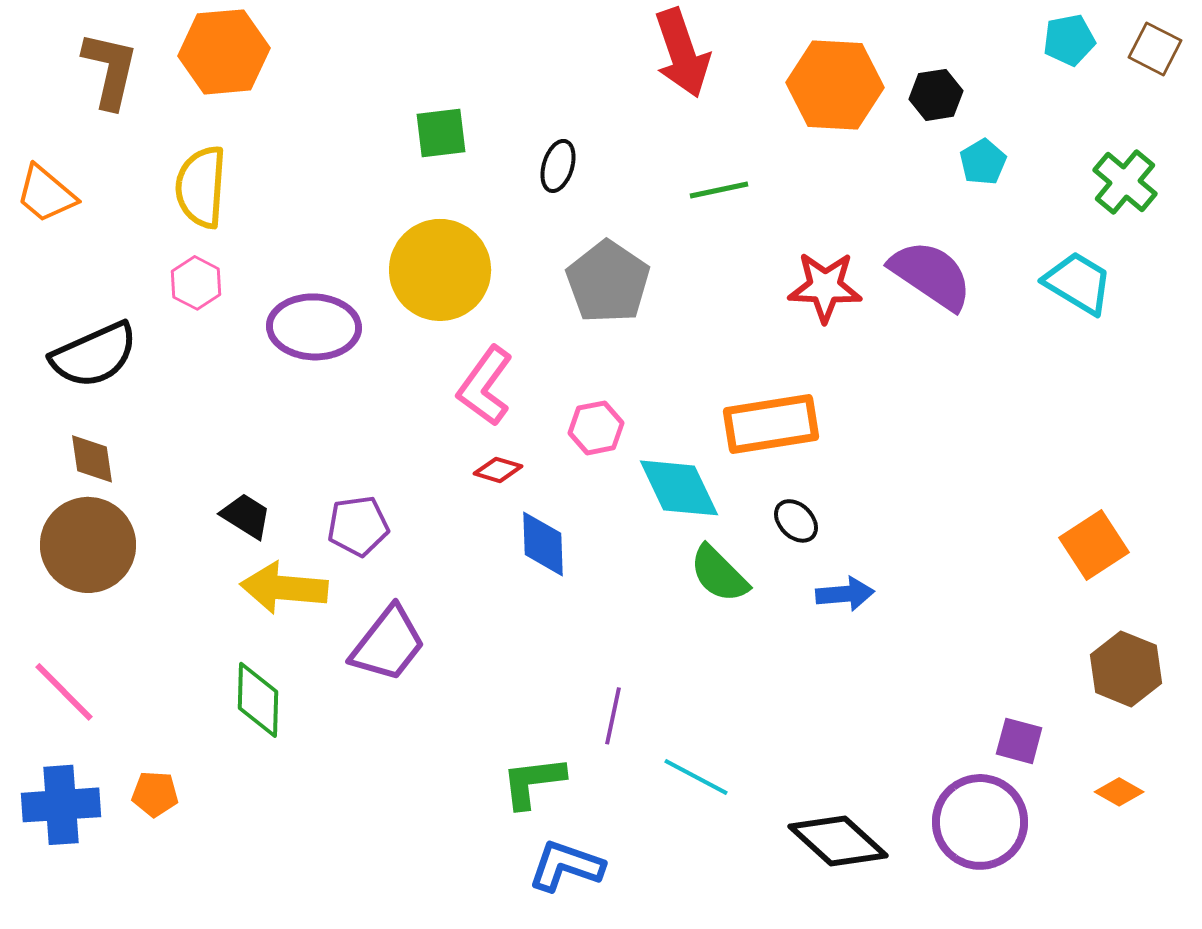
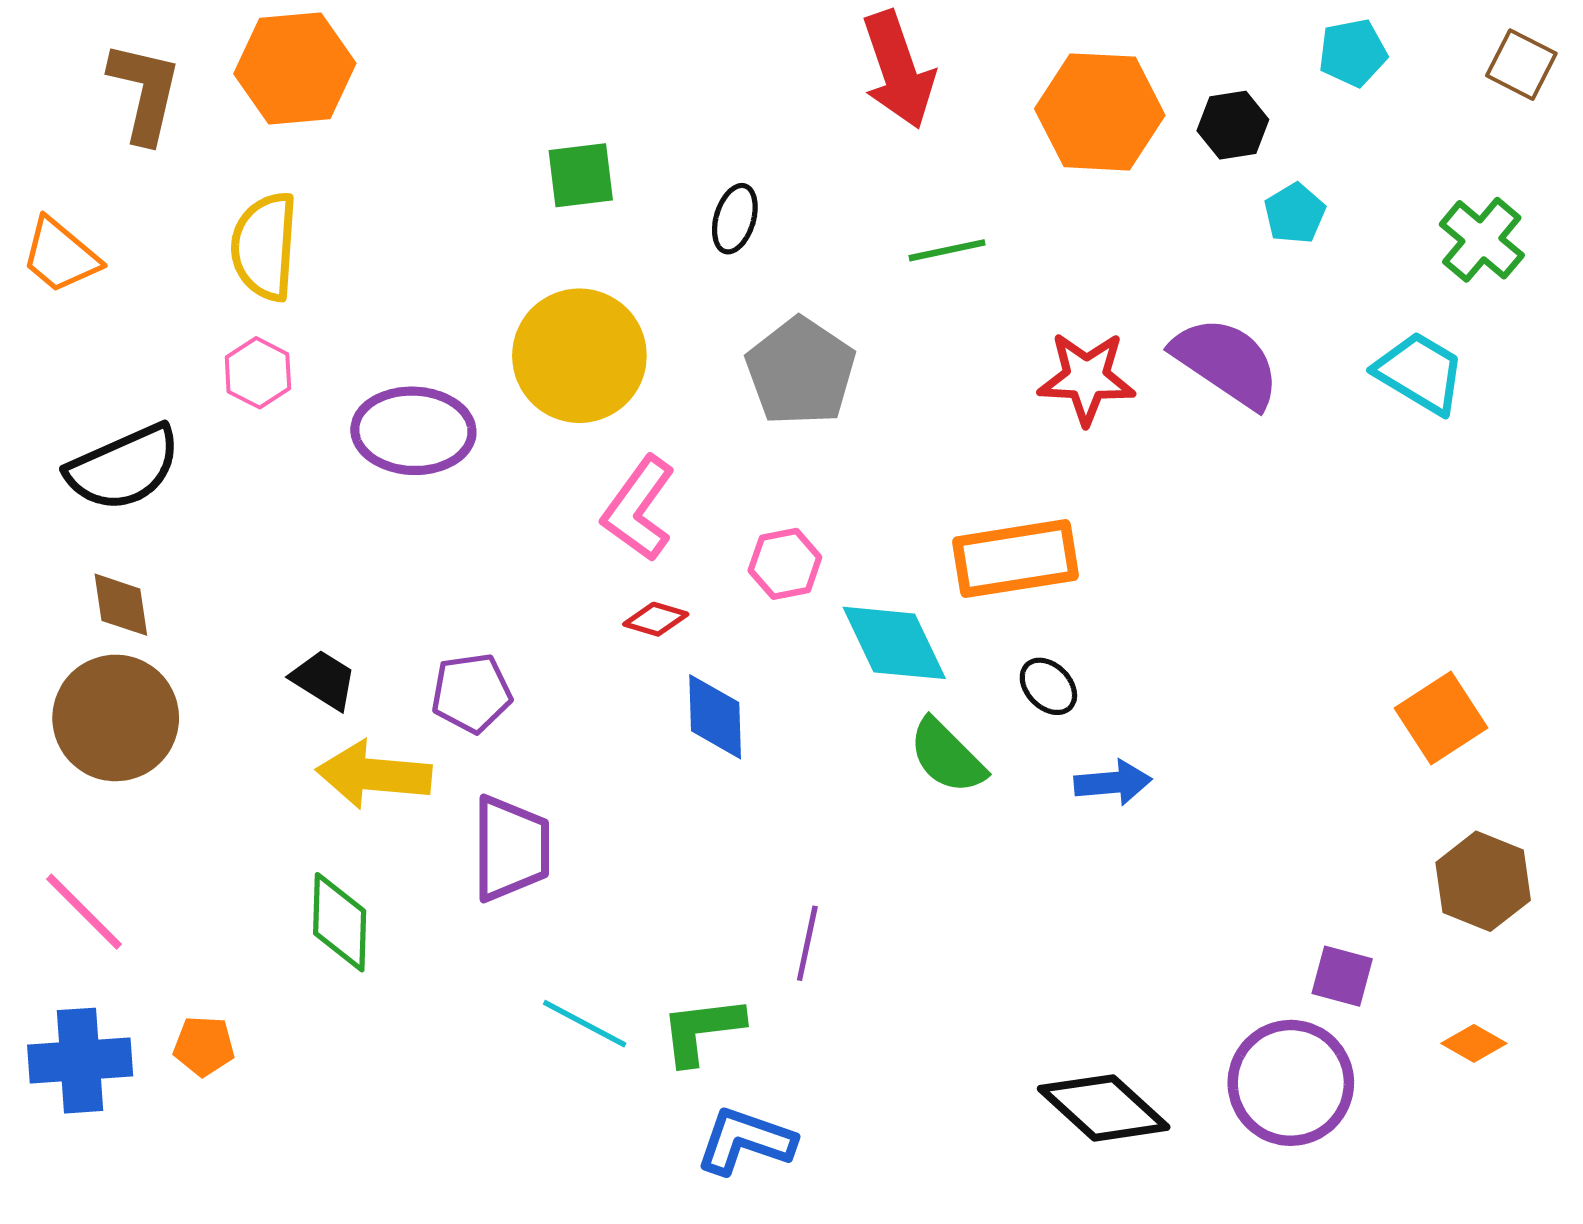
cyan pentagon: (1069, 40) -> (1353, 53), moved
purple trapezoid: (388, 644) -> (511, 848), turned -38
cyan line: (696, 777) -> (585, 1024), moved

